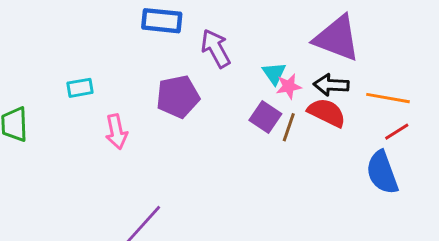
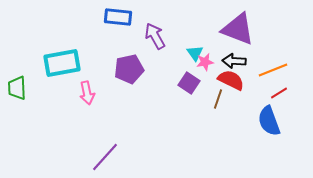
cyan rectangle: (80, 88) -> (62, 63), size x2.0
orange line: (388, 98) -> (273, 70), turned -32
brown line: (289, 127) -> (218, 99), moved

